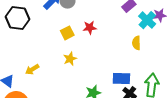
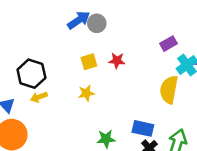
black hexagon: (18, 18) -> (31, 74), moved
yellow semicircle: (136, 43) -> (169, 90), size x1.6

